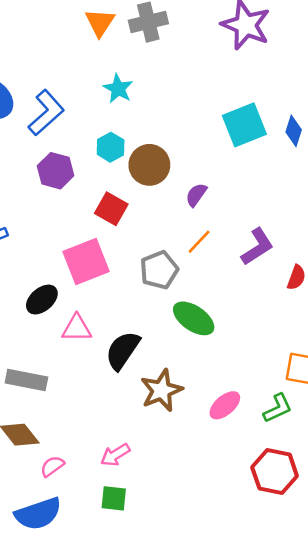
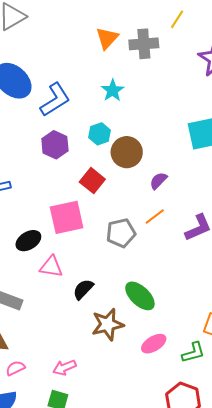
green ellipse: (194, 318) -> (140, 296), moved
black semicircle: (123, 350) -> (83, 289), size x0.7

